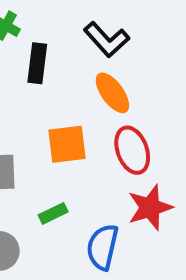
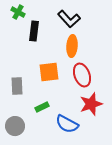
orange ellipse: (112, 93) -> (72, 46), turned 40
blue semicircle: (103, 247) -> (67, 124), turned -75

